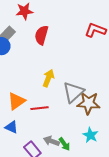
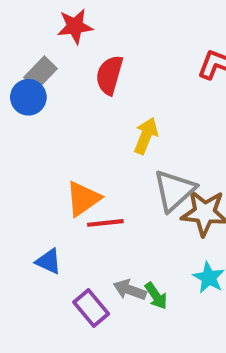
yellow arrow: (48, 78) -> (146, 136), moved
orange triangle: (16, 101) -> (83, 199), moved

